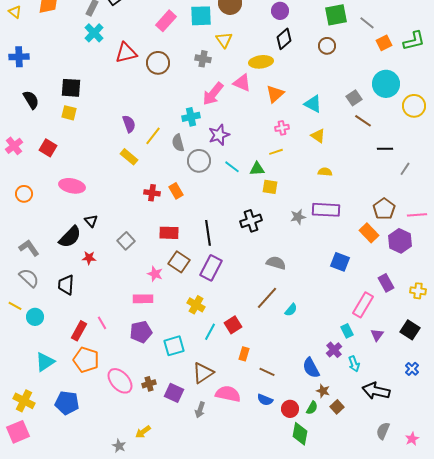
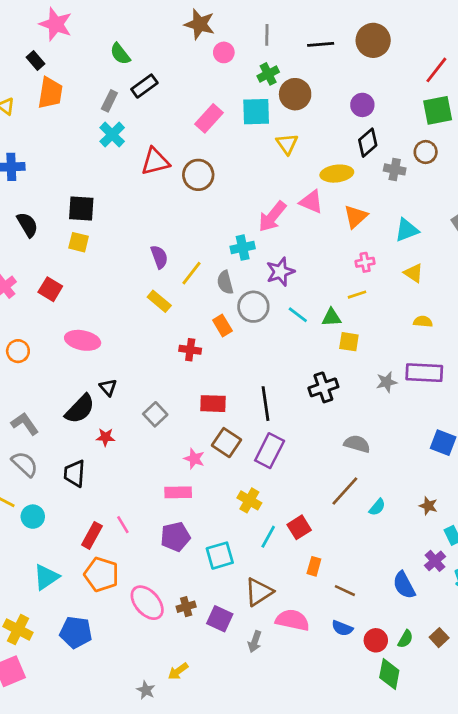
gray cross: (203, 59) -> (395, 169), moved
cyan triangle: (313, 104) -> (407, 230), turned -48
orange rectangle: (176, 191) -> (222, 326), moved
brown star: (323, 391) -> (428, 506), moved

